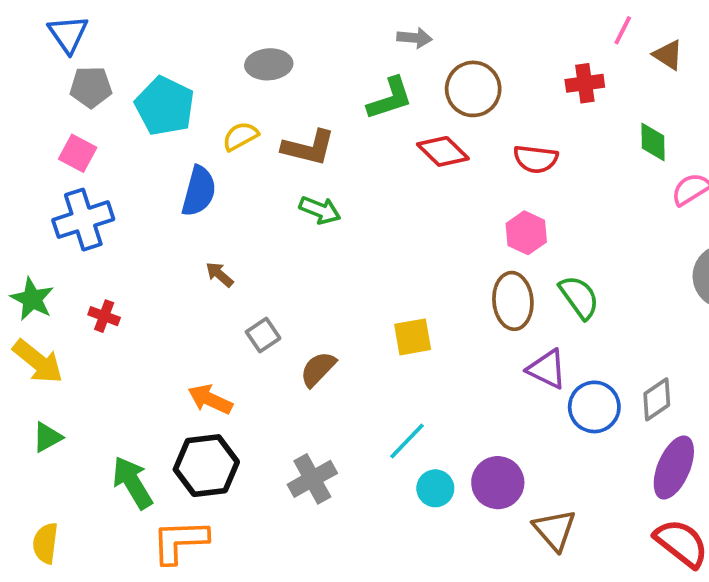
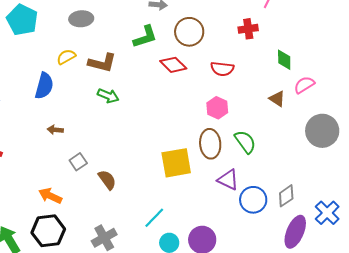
brown triangle: (668, 55) -> (277, 99), moved
cyan pentagon: (165, 106) -> (22, 20), moved
brown arrow: (220, 274) -> (55, 130), turned -35
yellow square: (413, 337) -> (176, 163), moved, size x1.5
brown semicircle: (318, 369) -> (107, 180), turned 100

